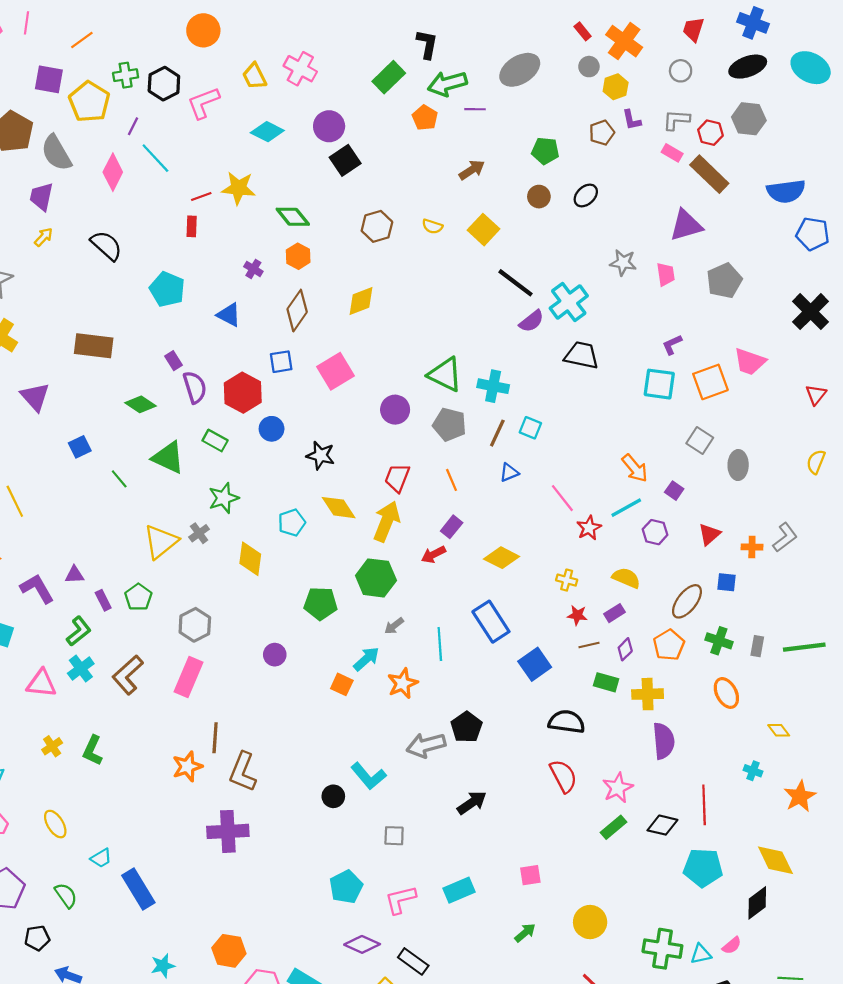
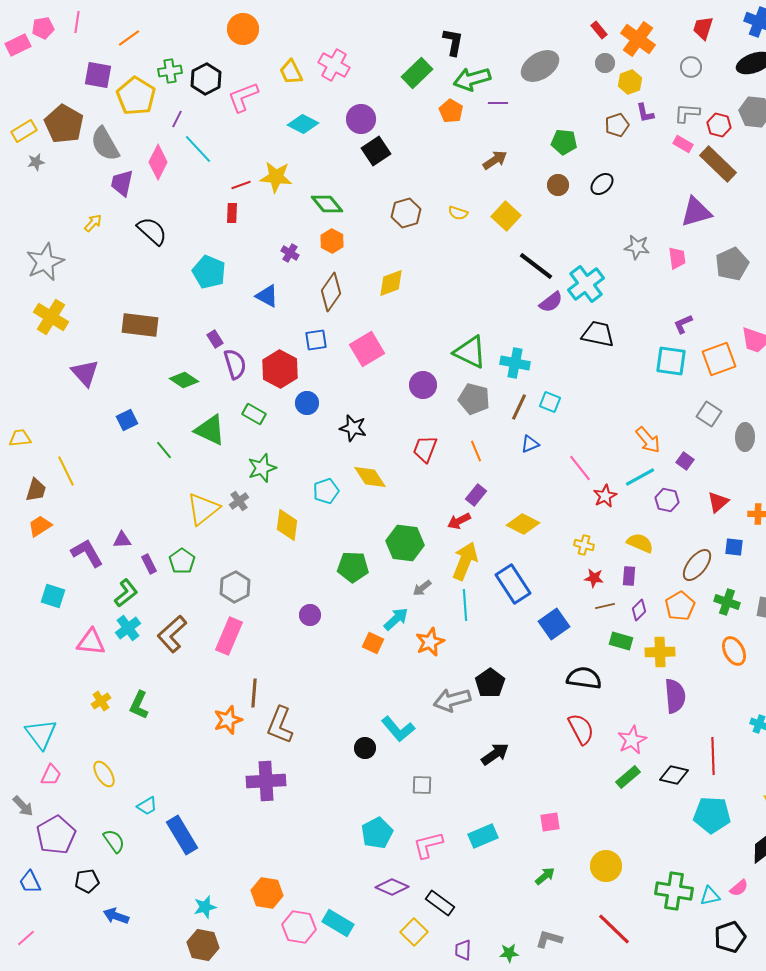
purple trapezoid: (41, 197) -> (122, 183), moved
yellow arrow: (387, 521) -> (465, 561), moved
purple rectangle: (615, 613) -> (629, 576), turned -54

